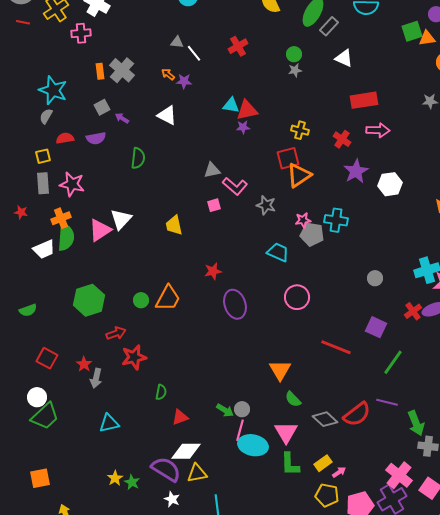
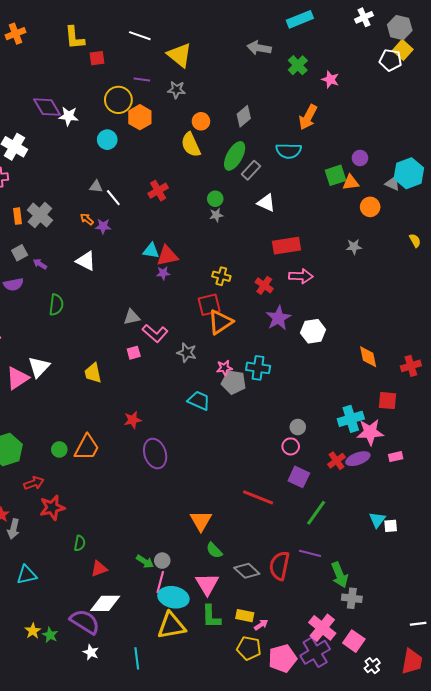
pink circle: (297, 297) -> (291, 446), moved, size x0.7
red semicircle: (357, 414) -> (279, 566), turned 140
yellow rectangle: (323, 463) -> (245, 616), turned 48
yellow triangle: (197, 473) -> (171, 626), moved, size x1.4

